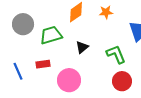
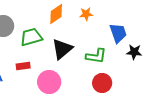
black triangle: (82, 47) -> (62, 49), size x1.6
green L-shape: (116, 54) -> (96, 56), turned 120

